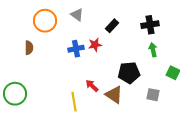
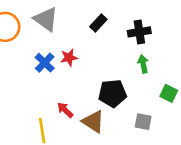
gray triangle: (77, 15) -> (46, 19), size x1.5
black rectangle: (112, 26) -> (98, 23), moved
blue cross: (76, 49) -> (45, 63), turned -35

